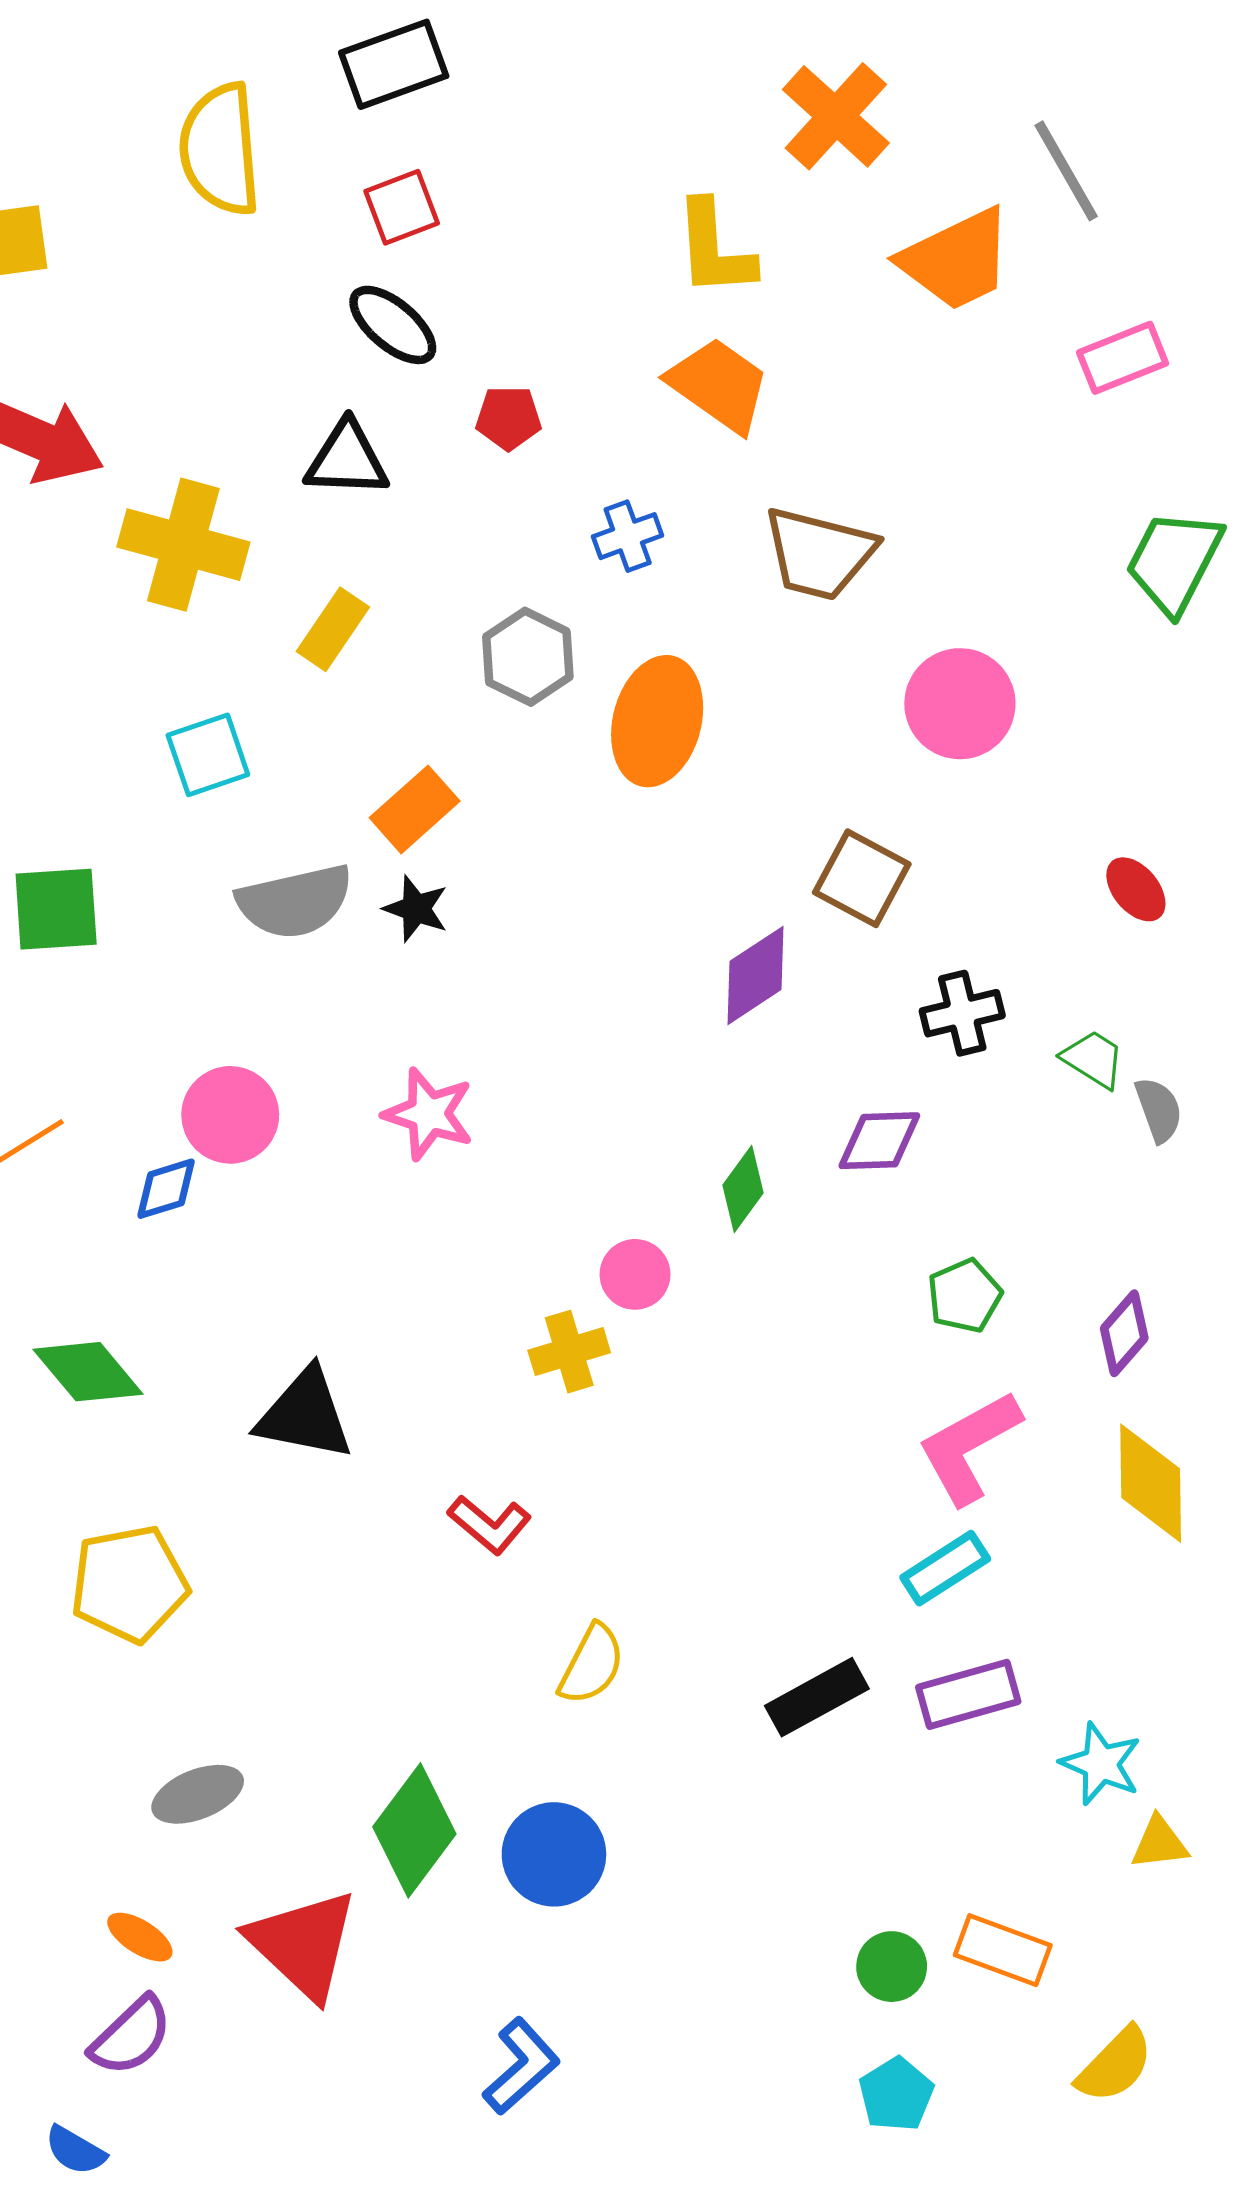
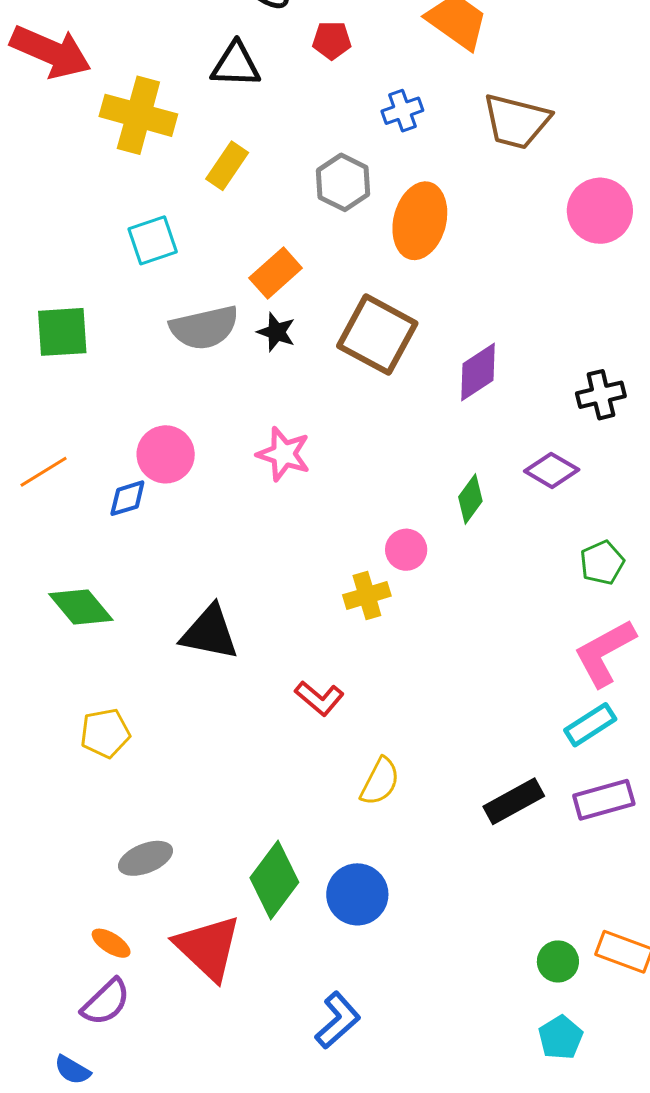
brown square: (862, 878) -> (377, 335), moved, size x1.4
purple diamond: (879, 1141) -> (552, 470), turned 32
yellow pentagon: (129, 1584) -> (105, 733), size x0.7

